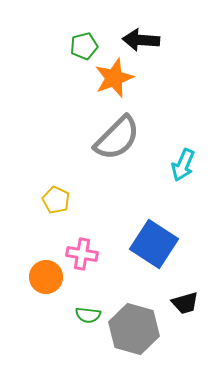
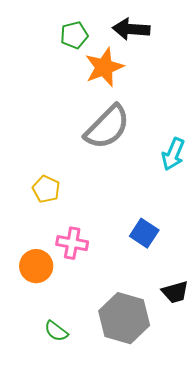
blue square: (154, 244) -> (144, 233), size x0.6
green semicircle: (88, 315) -> (56, 331), moved, turned 30

